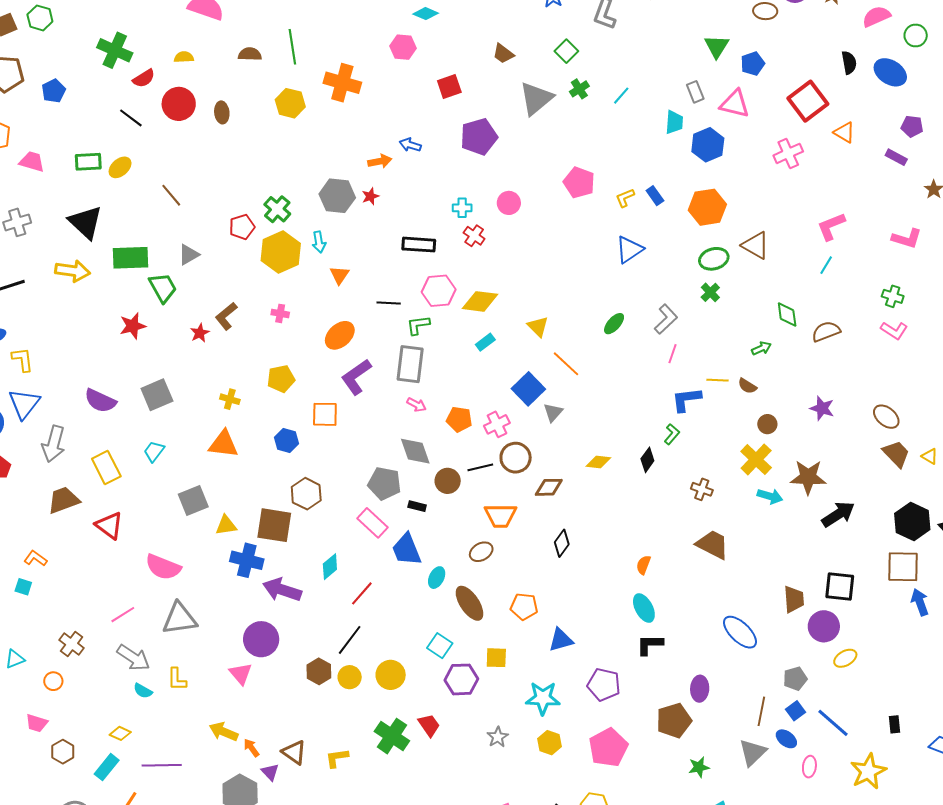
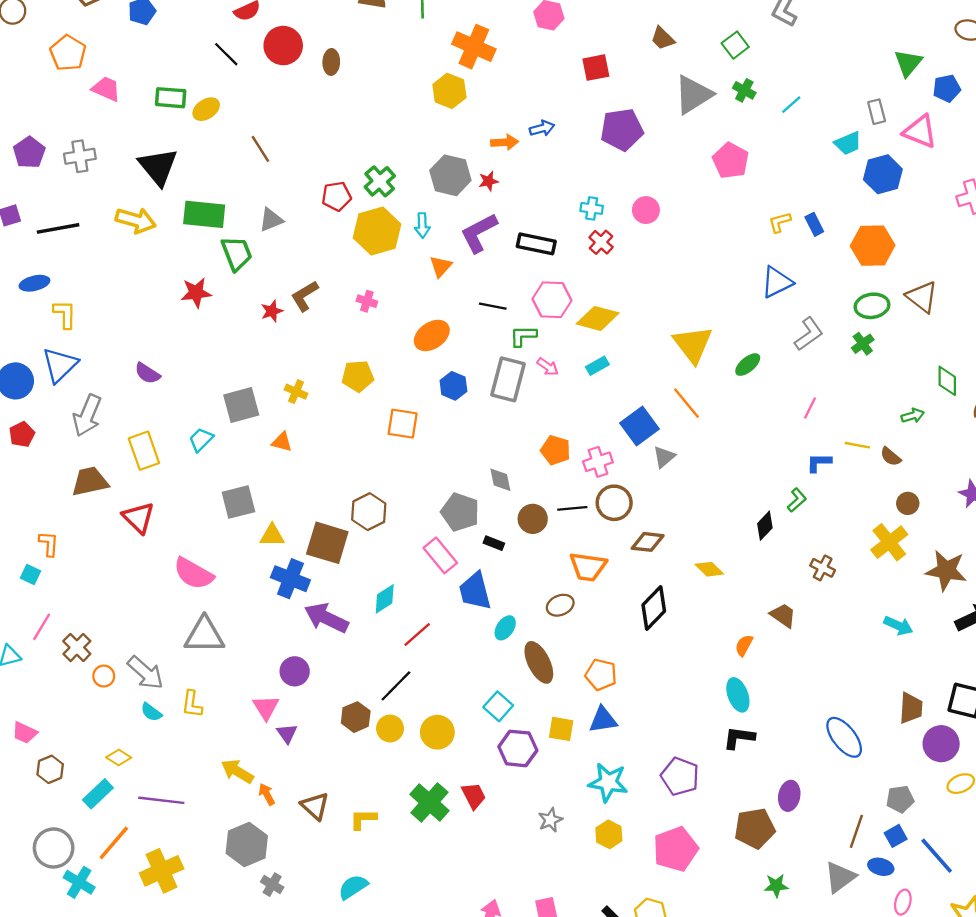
green cross: (579, 89) -> (744, 90), turned -36
yellow hexagon: (290, 103) -> (449, 91), moved
cyan trapezoid: (674, 122) -> (848, 143), turned 55
blue arrow: (410, 145) -> (542, 128), turned 140
pink pentagon: (579, 182) -> (731, 161), moved
gray L-shape: (666, 319) -> (809, 334), moved
yellow triangle: (538, 327) -> (693, 344), moved, size x1.6
purple L-shape: (356, 377) -> (479, 233), moved
gray square: (157, 395) -> (241, 405), moved
blue L-shape: (686, 399) -> (819, 463), size x0.7
purple semicircle: (100, 401) -> (147, 373), size x0.7
pink arrow: (416, 405) -> (548, 367), moved
blue hexagon: (286, 440) -> (453, 386), moved
orange triangle: (223, 444) -> (282, 442), size x0.6
gray diamond: (415, 451) -> (500, 480), size x0.7
yellow diamond: (598, 462) -> (709, 569), moved, turned 30
cyan arrow: (770, 496) -> (898, 626), moved
black diamond: (562, 543) -> (654, 608), size x1.4
brown trapezoid: (713, 544) -> (783, 615), moved, size x0.7
orange L-shape: (35, 558) -> (49, 544), turned 50
pink line: (123, 615) -> (42, 627), moved, turned -35
purple circle: (261, 639) -> (295, 671), size x0.7
blue triangle: (561, 640) -> (603, 720), moved
orange circle: (53, 681) -> (104, 676), moved
blue ellipse: (786, 739) -> (881, 867), turned -30
purple triangle: (270, 772) -> (287, 734), moved

